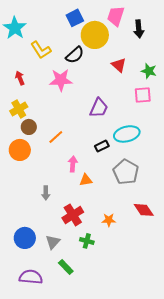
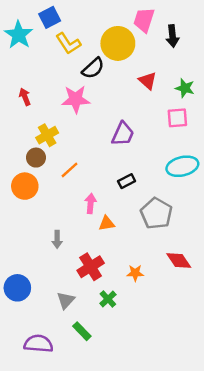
blue square: (75, 18) -> (50, 17), moved
yellow L-shape: (41, 50) -> (68, 43), moved
yellow cross: (19, 109) -> (47, 135), moved
cyan ellipse: (127, 134) -> (182, 166), moved
blue circle: (25, 238) -> (17, 288), moved
green cross: (87, 241) -> (108, 299), turned 32

